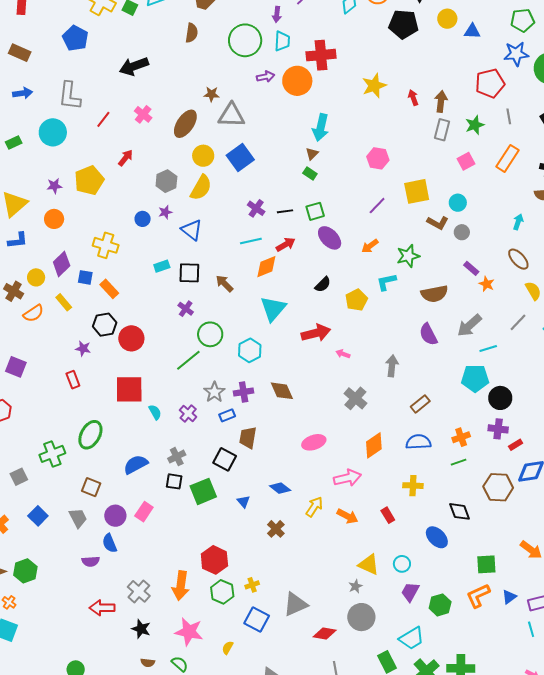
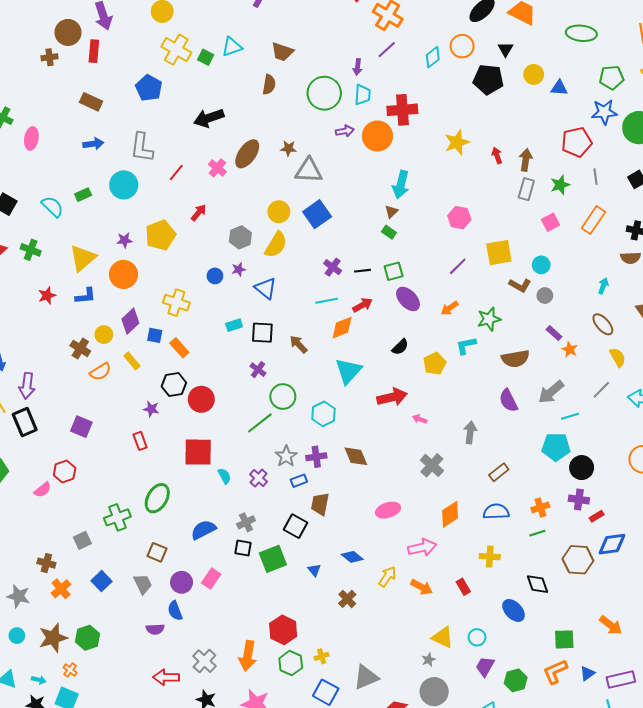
brown ellipse: (185, 124) -> (247, 154), moved
orange circle: (54, 219) -> (123, 274), size x1.4

